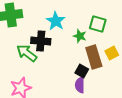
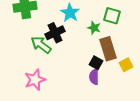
black cross: (41, 41) -> (55, 33), turned -30
yellow square: (112, 53) -> (126, 65), moved

